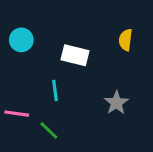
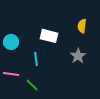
cyan circle: (21, 40) -> (11, 42), moved
gray star: (116, 103) -> (78, 56), moved

